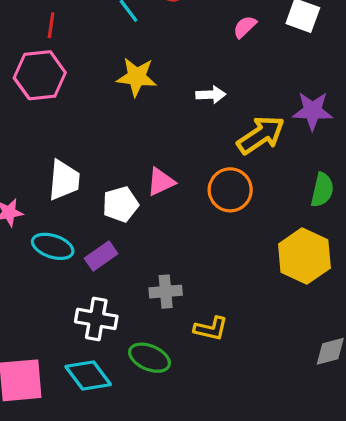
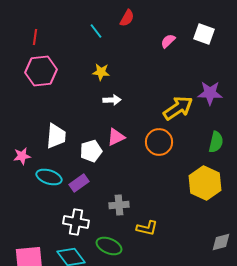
red line: (51, 25) -> (35, 37), moved
yellow star: (137, 77) -> (101, 72), size x0.7
white arrow: (211, 95) -> (112, 100), moved

